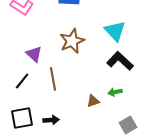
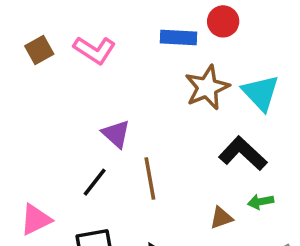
brown star: (72, 41) -> (207, 87), moved
black L-shape: (120, 61) -> (243, 154), moved

